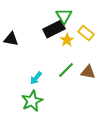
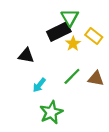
black triangle: (11, 39) -> (26, 56), moved
green star: (32, 101) -> (51, 112), moved

